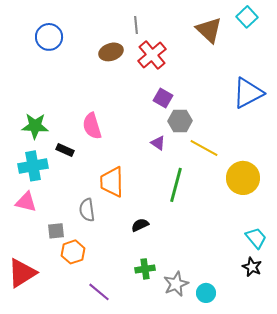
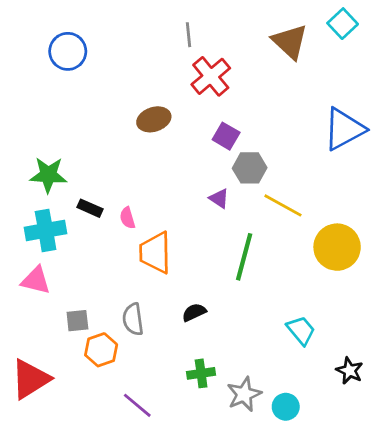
brown ellipse: (111, 52) -> (154, 119), moved
pink semicircle: (92, 126) -> (127, 218), moved, size x0.6
gray semicircle: (87, 210) -> (133, 319), moved
cyan trapezoid: (256, 238) -> (301, 330), moved

